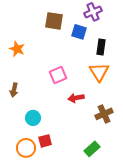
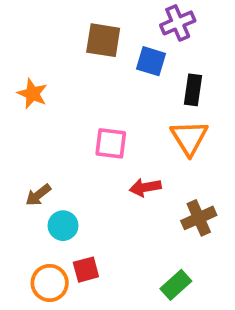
pink square: (58, 75) -> (111, 143), turned 30
brown arrow: (14, 90) -> (38, 195), moved, turned 40

